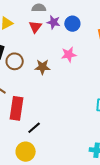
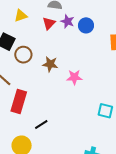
pink star: (69, 55) -> (74, 77), moved
black line: (34, 128) -> (41, 124), moved

